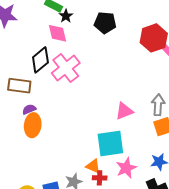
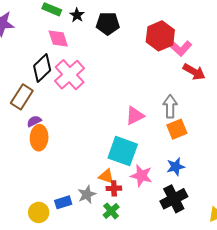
black star: (66, 16) -> (77, 15), moved
brown rectangle: (19, 86) -> (22, 97), turned -60
cyan square: (110, 143) -> (123, 151), turned 32
pink star: (126, 168) -> (141, 176), turned -30

